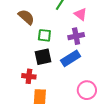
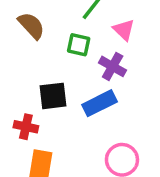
green square: (44, 35) -> (79, 45), moved
purple cross: (76, 36) -> (113, 66), turned 35

